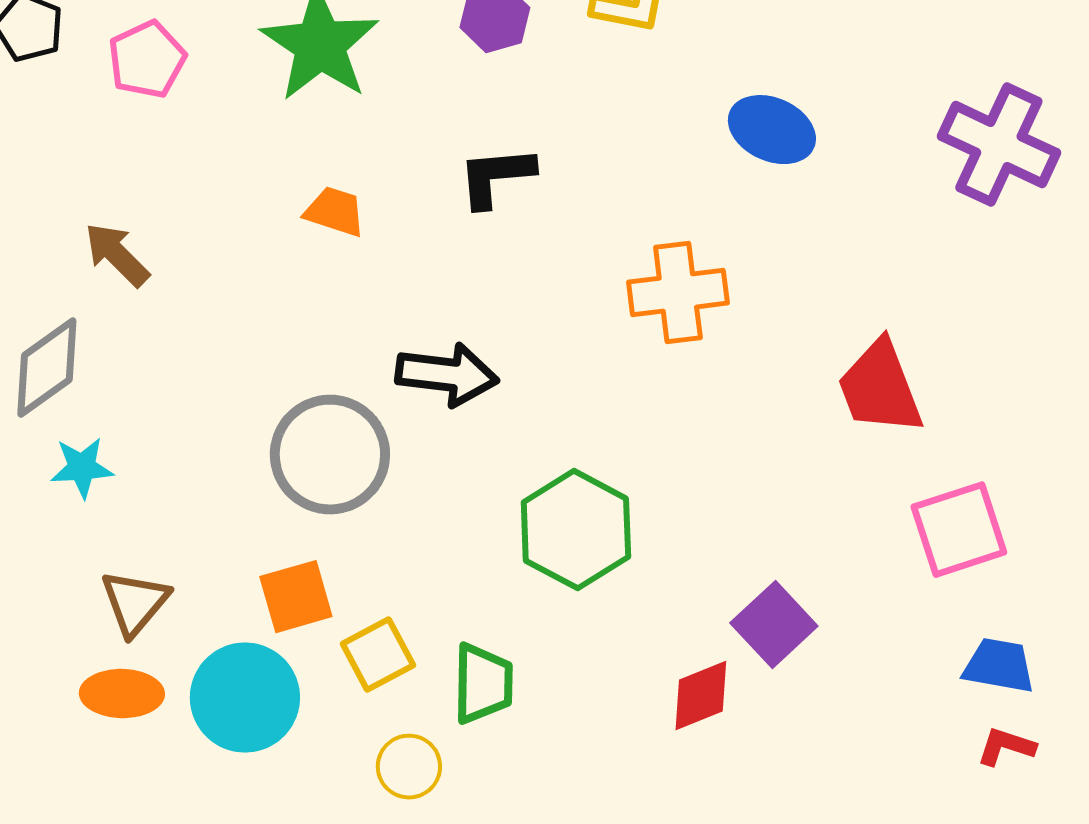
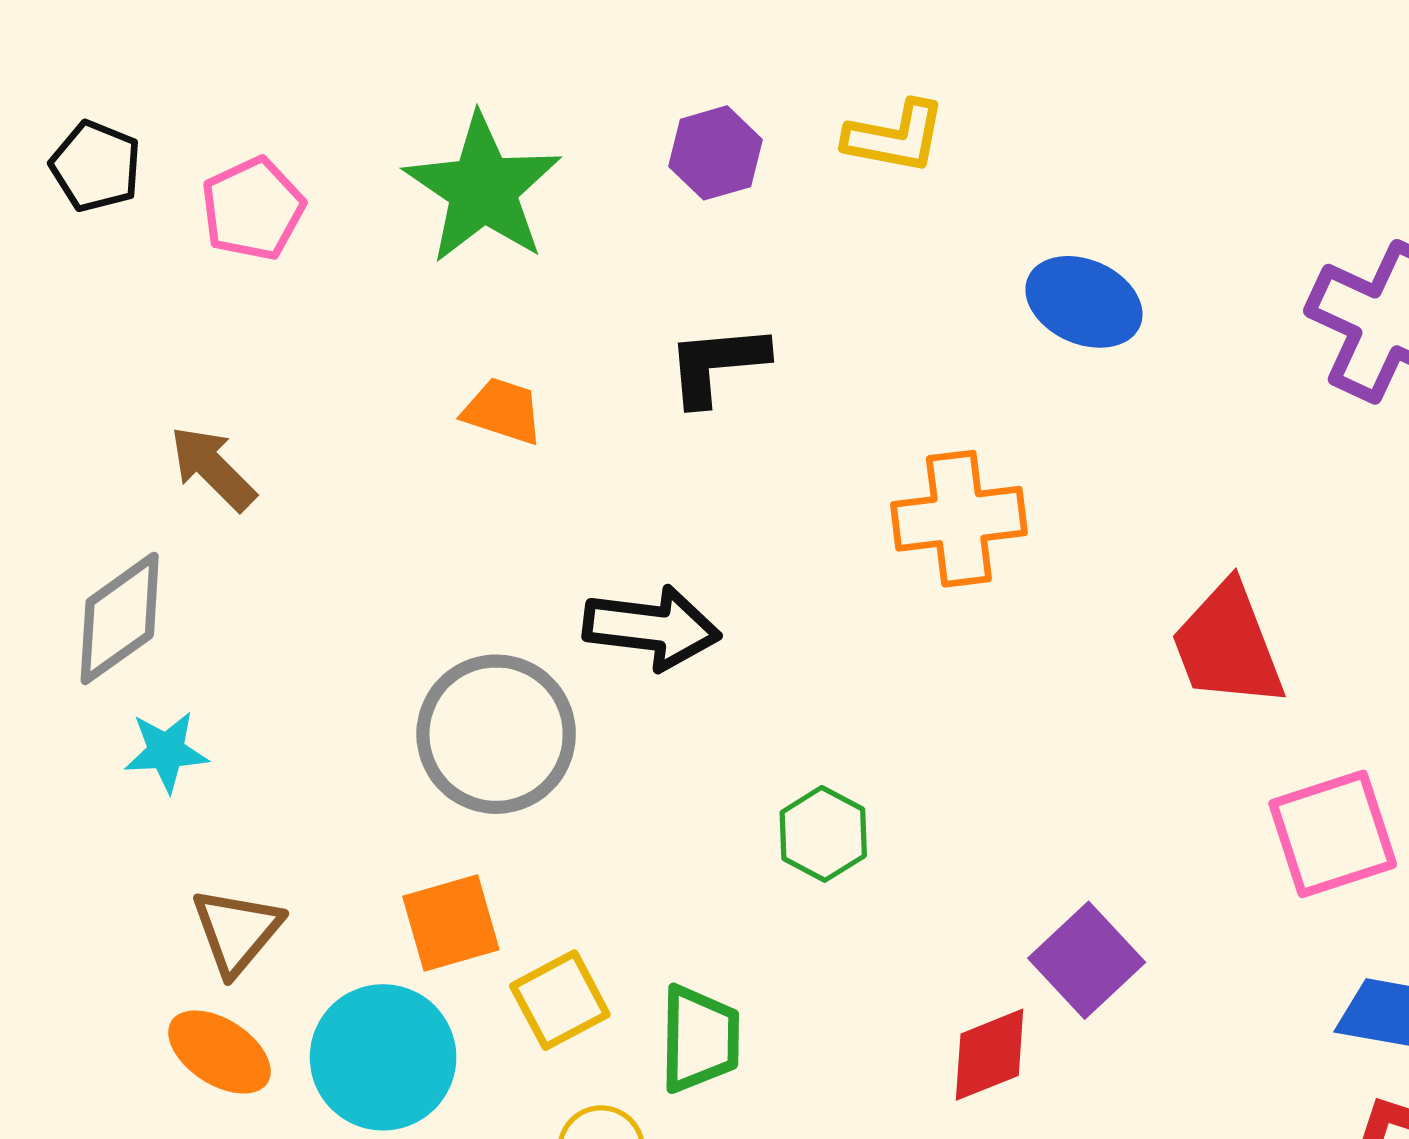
green hexagon: (576, 530) -> (823, 834), size x0.6
orange ellipse: (122, 694) -> (219, 1052), turned 32

